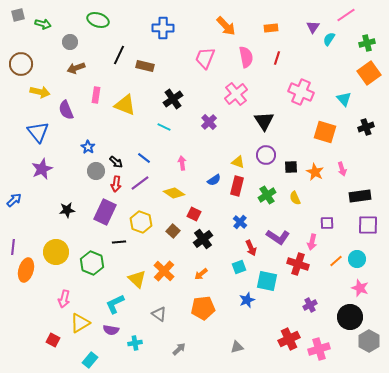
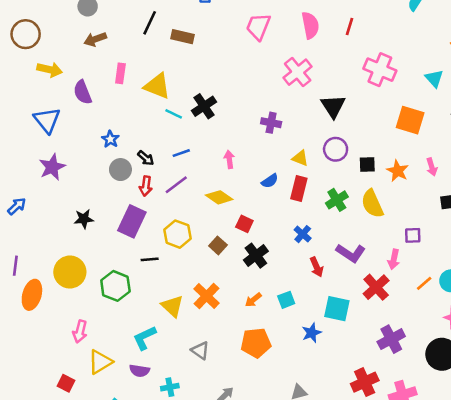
black cross: (173, 99) -> (204, 106), moved
purple cross: (209, 122) -> (271, 123), moved, turned -35
cyan line: (164, 127) -> (174, 114), moved
blue line: (144, 158) -> (181, 153), turned -56
yellow semicircle: (295, 198) -> (372, 204), size x1.6
red cross: (298, 264) -> (376, 287), turned 30
cyan square: (239, 267) -> (286, 300), moved
purple cross: (310, 305) -> (391, 339), size x1.5

